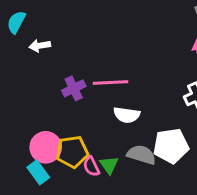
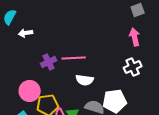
pink circle: (46, 147) -> (30, 91), moved

